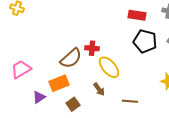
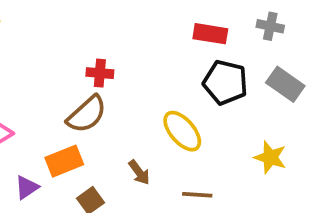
red cross: (92, 48) -> (100, 73), moved
yellow ellipse: (109, 67) -> (182, 131), moved

